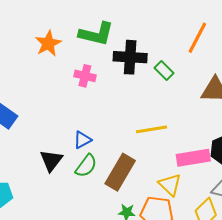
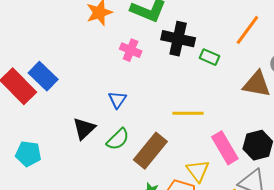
green rectangle: (164, 71) -> (209, 57), turned -30
blue triangle: (82, 140) -> (117, 100), moved, turned -36
pink rectangle: (193, 158) -> (225, 148), turned 60

